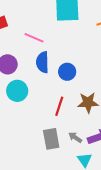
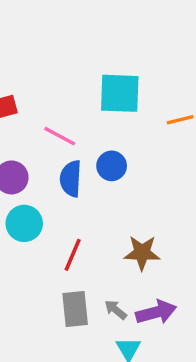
blue circle: (67, 72) -> (112, 166), moved
red line: (59, 106) -> (73, 255), moved

